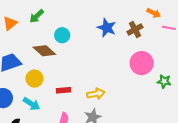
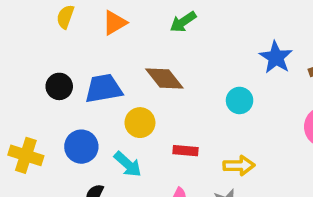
green arrow: (37, 16) -> (183, 22), moved
cyan circle: (62, 35) -> (240, 100), moved

